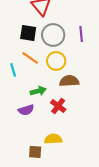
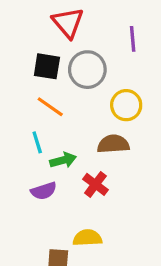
purple line: (81, 34) -> (133, 39), moved
yellow circle: (56, 61) -> (126, 105), moved
cyan line: (13, 70) -> (37, 142), moved

